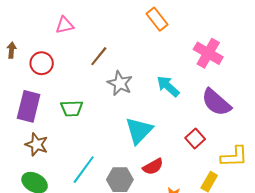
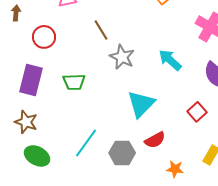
brown arrow: (11, 50) -> (16, 13), moved
brown line: (99, 56) -> (101, 30), turned -70
brown star: (37, 145) -> (26, 122), moved

